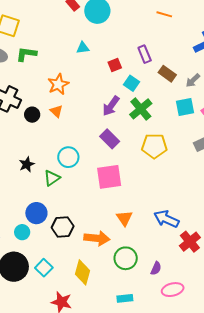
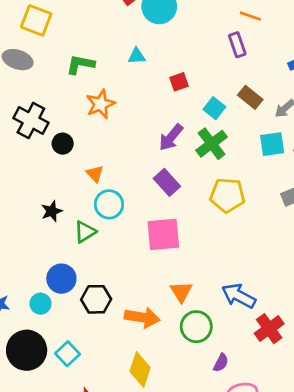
green L-shape: (26, 54) -> (80, 64), moved
purple rectangle: (145, 54) -> (237, 45), moved
cyan square: (132, 83) -> (214, 108), moved
orange triangle: (56, 111) -> (95, 174), moved
green circle: (126, 258) -> (196, 327), moved
yellow diamond: (83, 272) -> (140, 369), moved

